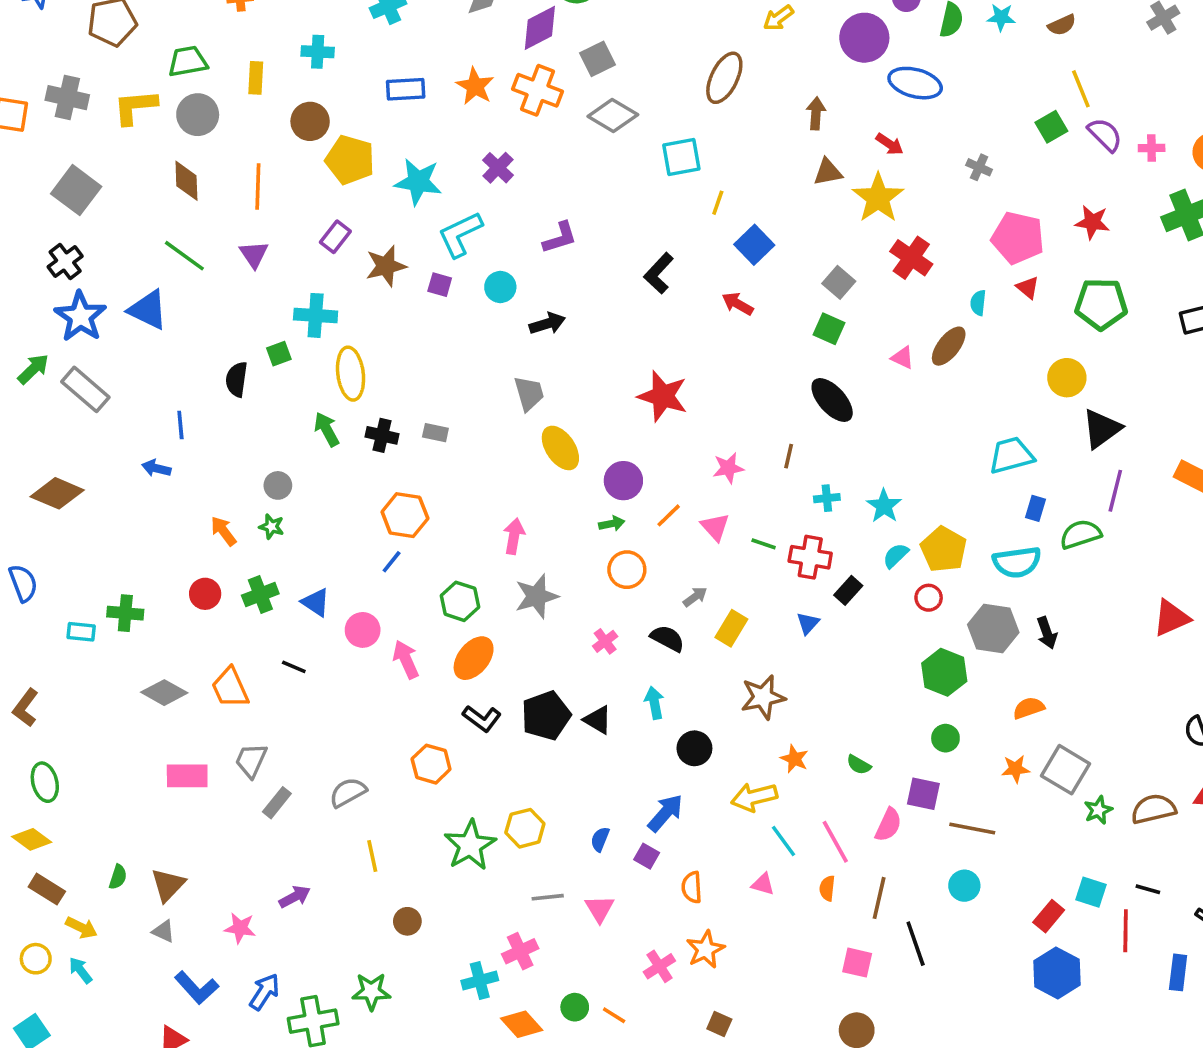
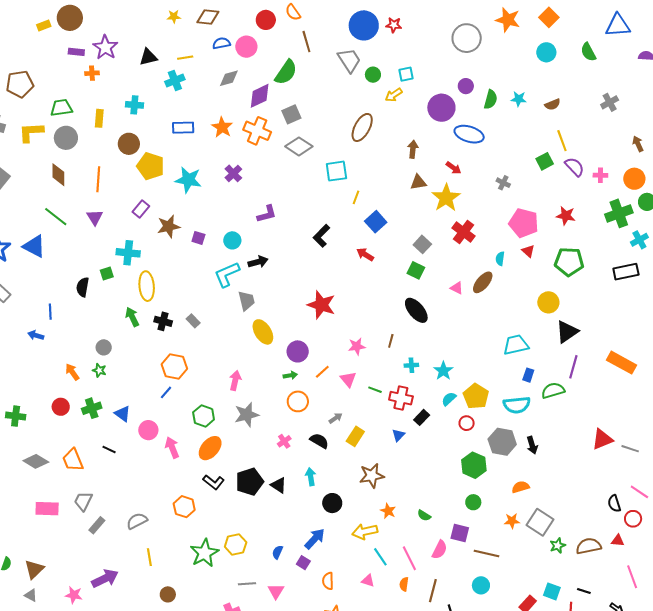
cyan L-shape: (460, 234) -> (227, 274), moved
gray rectangle: (435, 433) -> (193, 321), turned 32
purple arrow: (295, 897) -> (105, 578), size x1.5

